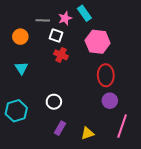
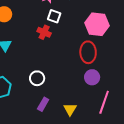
white square: (56, 36) -> (54, 16), moved
pink hexagon: (98, 42) -> (97, 24), moved
yellow triangle: (87, 133) -> (70, 109), turned -40

